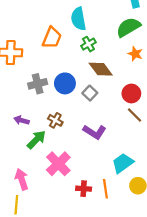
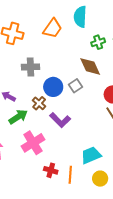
green cross: (88, 44) -> (98, 42), moved
blue circle: (65, 83) -> (53, 87), moved
purple L-shape: (95, 132) -> (60, 120), moved

